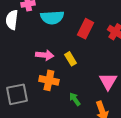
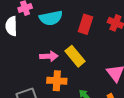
yellow rectangle: (70, 59) -> (75, 56), size x1.5

